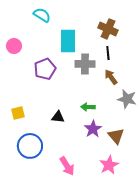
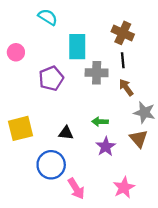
yellow square: (18, 113) -> (20, 128), size x1.6
brown triangle: (116, 136) -> (139, 139), moved
blue circle: (30, 146) -> (51, 165), moved

